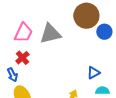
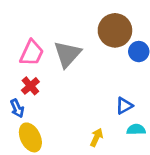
gray triangle: (50, 34) -> (67, 54), turned -35

